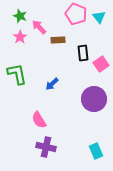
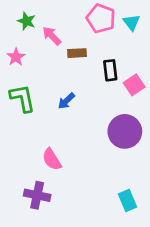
pink star: (20, 37) -> (16, 57), moved
blue arrow: (52, 84) -> (66, 101), moved
purple cross: (46, 147) -> (37, 195), moved

